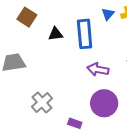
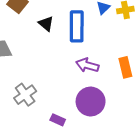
black triangle: (56, 34) -> (46, 24), turned 42

